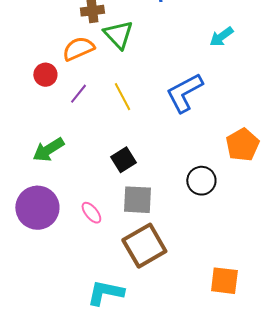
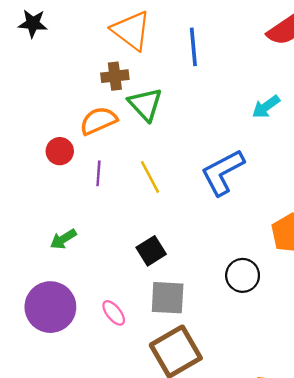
purple line: (78, 94) -> (98, 173), turned -35
green arrow: (48, 150) -> (63, 239), size x0.7

